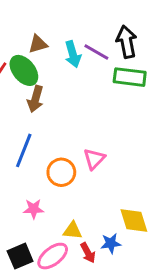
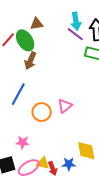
cyan arrow: (73, 54) -> (76, 21), moved
pink star: (34, 209) -> (23, 142), moved
yellow triangle: (73, 231) -> (43, 163), moved

